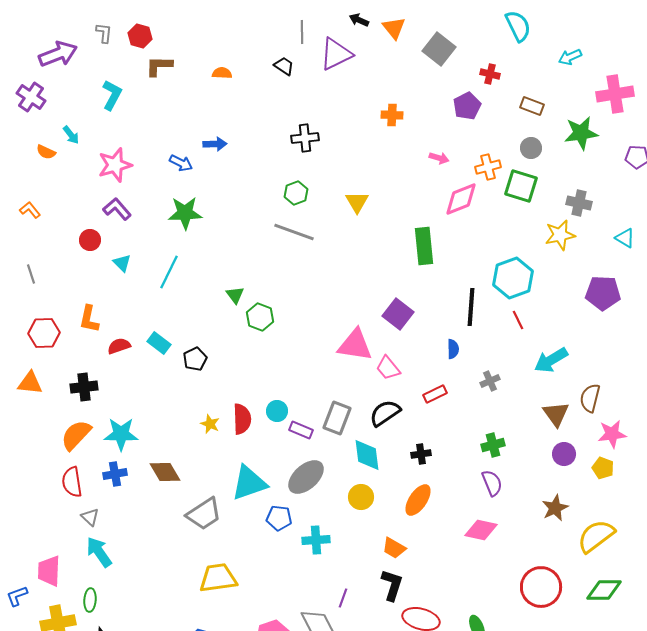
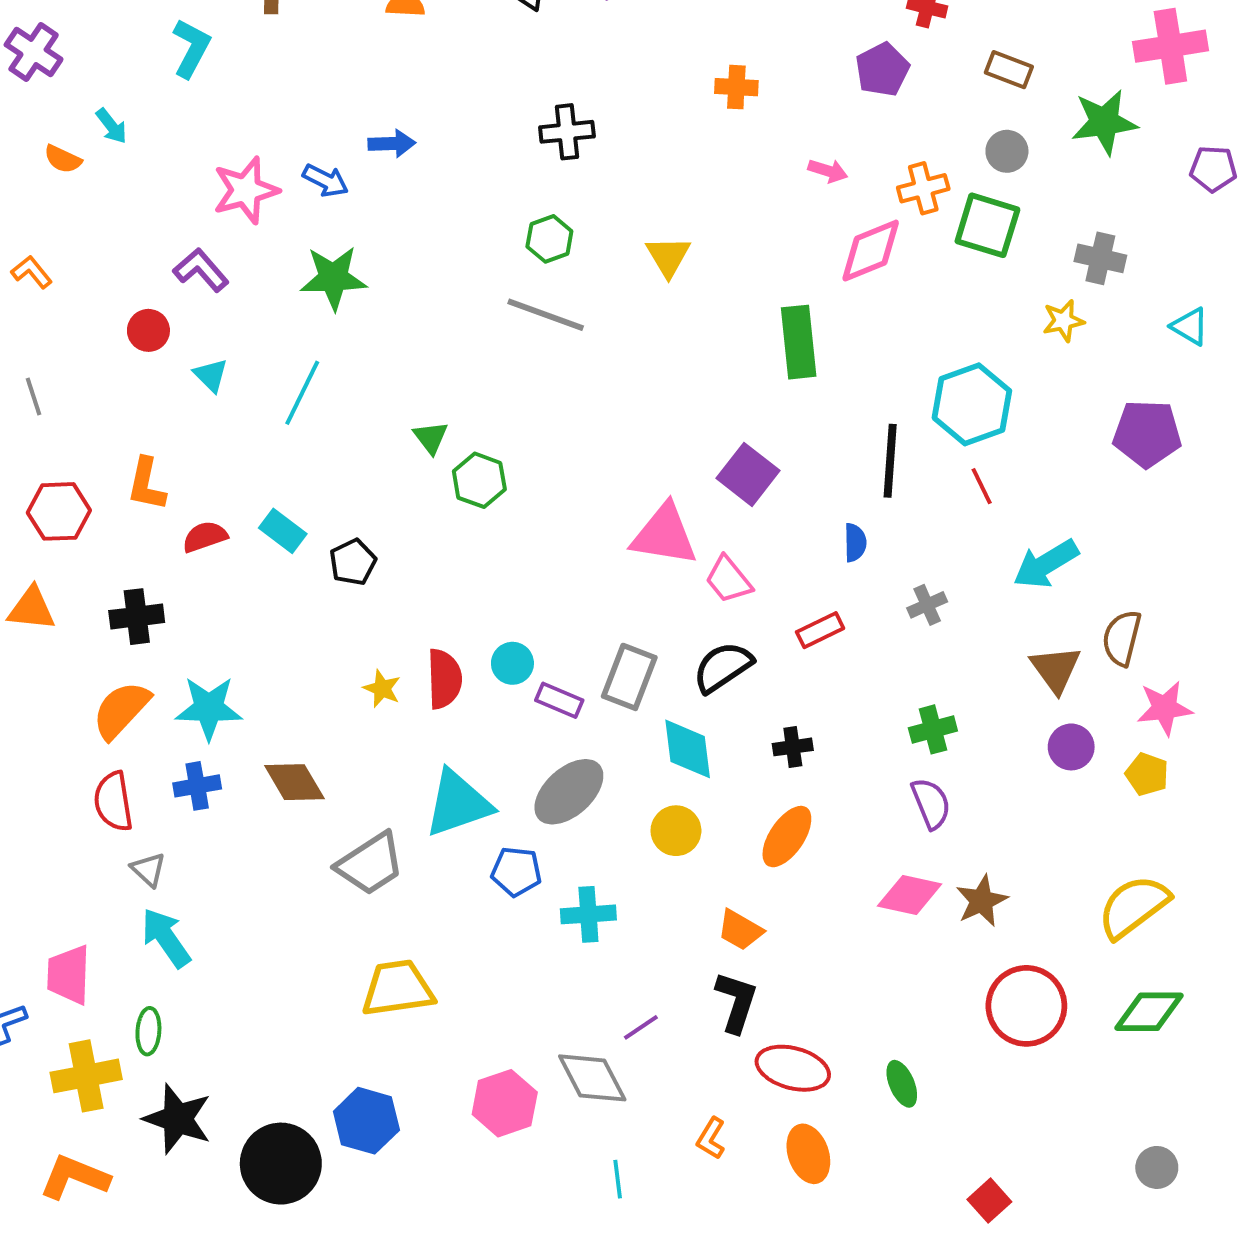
pink star: (115, 165) -> (246, 190), moved
yellow star: (560, 235) -> (1063, 321), size x0.7
brown star: (555, 508) -> (982, 901), moved
purple line: (343, 598) -> (641, 1027), turned 36

